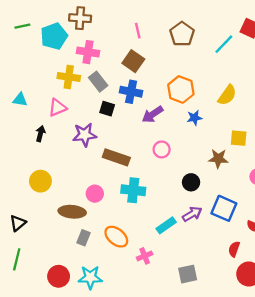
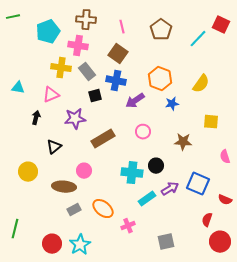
brown cross: (80, 18) -> (86, 20), moved
green line: (22, 26) -> (13, 17), moved
black square: (107, 109) -> (95, 96), turned -32
brown rectangle: (116, 157) -> (103, 139), turned -50
brown star: (218, 159) -> (183, 142), moved
yellow circle: (40, 181) -> (28, 172), moved
black circle: (191, 182) -> (156, 166), moved
cyan cross: (133, 190) -> (132, 173), moved
black triangle: (18, 223) -> (54, 147), moved
gray rectangle: (83, 238) -> (74, 210), turned 40
cyan star: (90, 277) -> (80, 245), turned -30

